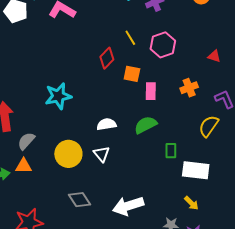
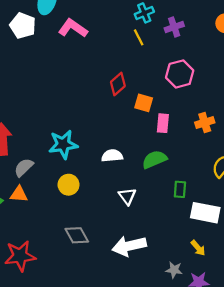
yellow line: (130, 38) -> (139, 37), moved
cyan star: (58, 96) -> (63, 144), moved
yellow circle: (68, 154) -> (69, 185), size x0.7
white triangle: (102, 154) -> (127, 196), moved

